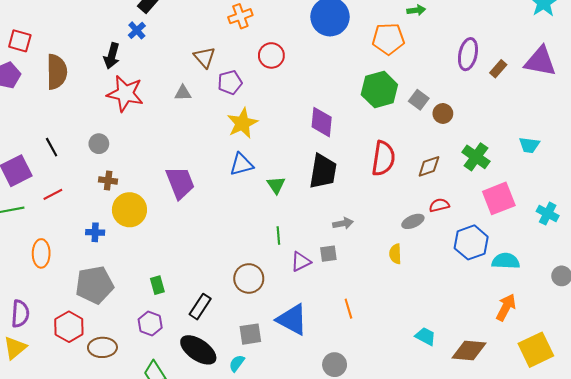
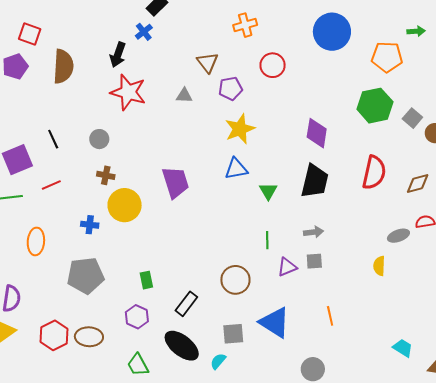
gray arrow: (343, 223) -> (314, 232), moved
red hexagon: (69, 327) -> (54, 335), moved

